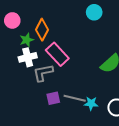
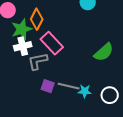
green star: (27, 40) -> (22, 29), size x1.5
purple square: (53, 98) -> (48, 86), turned 32

